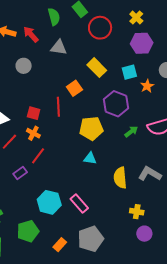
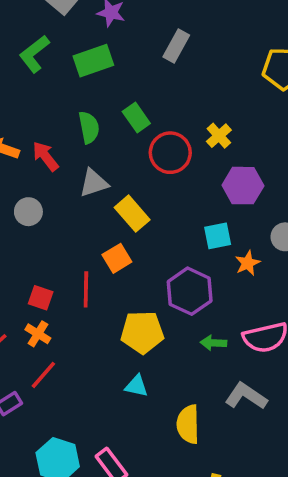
yellow cross: (136, 17) -> (219, 136), moved
gray triangle: (59, 47) -> (94, 183), turned -30
yellow rectangle: (97, 68) -> (132, 214), moved
green arrow: (131, 132) -> (213, 343), turned -144
gray L-shape: (150, 174) -> (246, 396), moved

